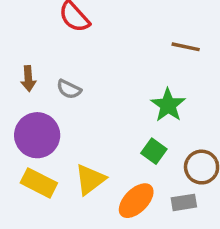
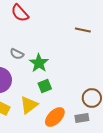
green star: (168, 105) -> (39, 63), moved
green square: (154, 151) -> (45, 86), moved, turned 32

